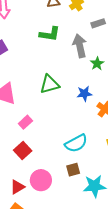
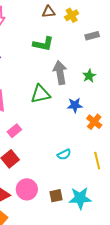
gray arrow: (80, 46) -> (60, 73), moved
cyan semicircle: (76, 143) -> (64, 154), size x0.6
brown square: (73, 170) -> (56, 196), moved

